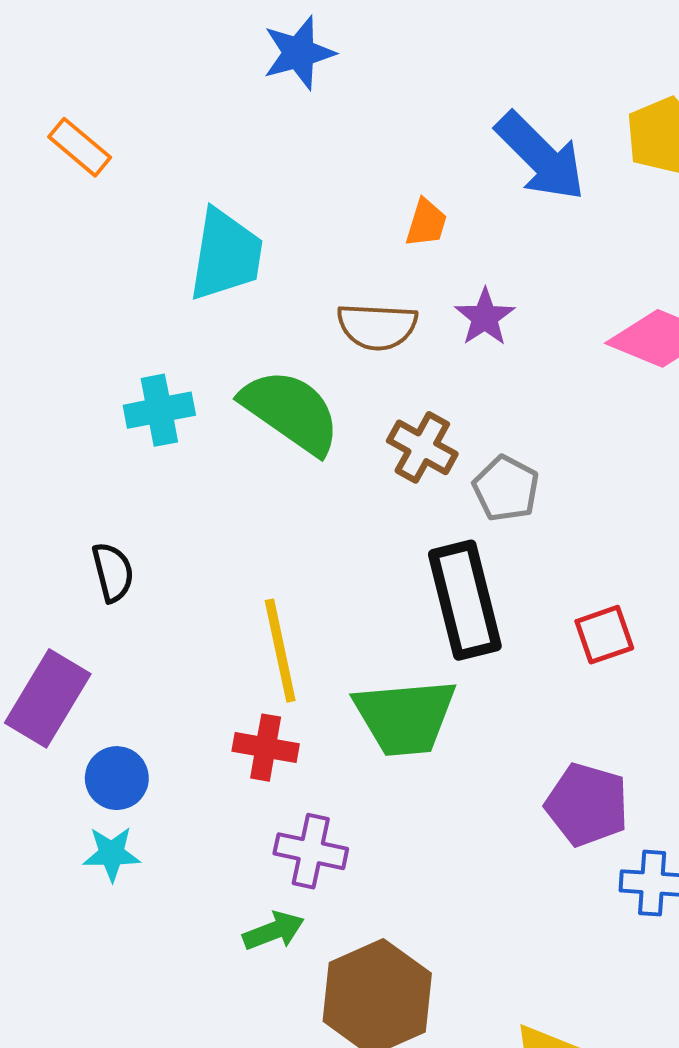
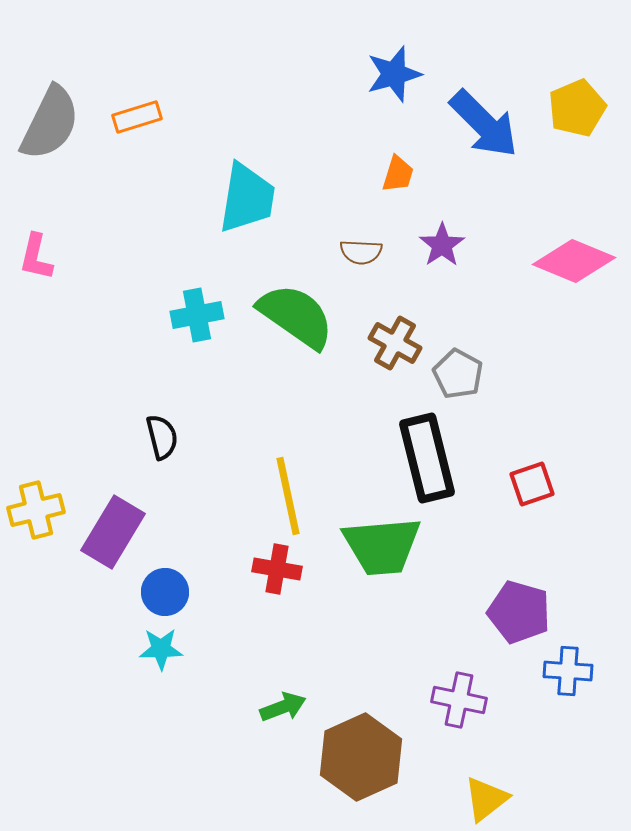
blue star: (299, 53) -> (394, 74), moved
orange rectangle: (80, 147) -> (137, 117), turned -57
brown semicircle: (377, 326) -> (361, 252), size x0.7
purple cross: (311, 851) -> (459, 700), moved

